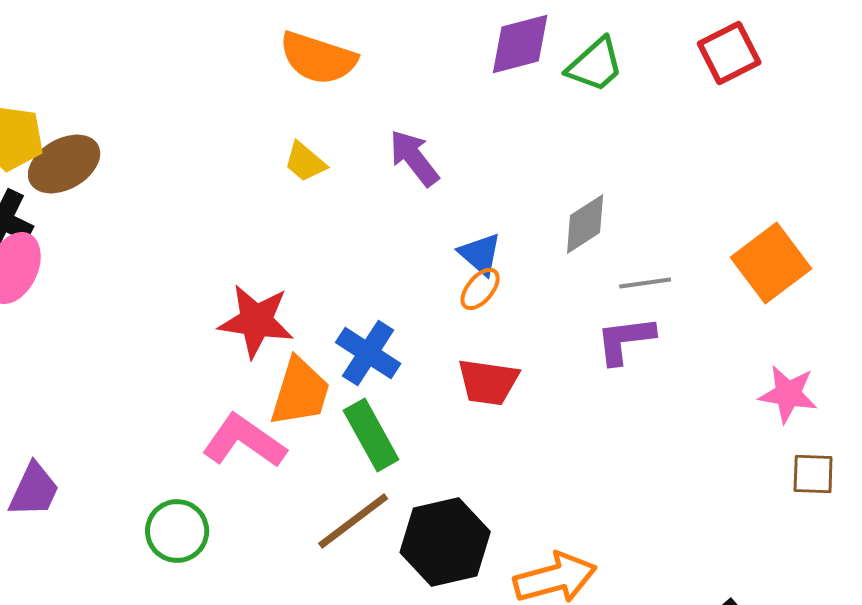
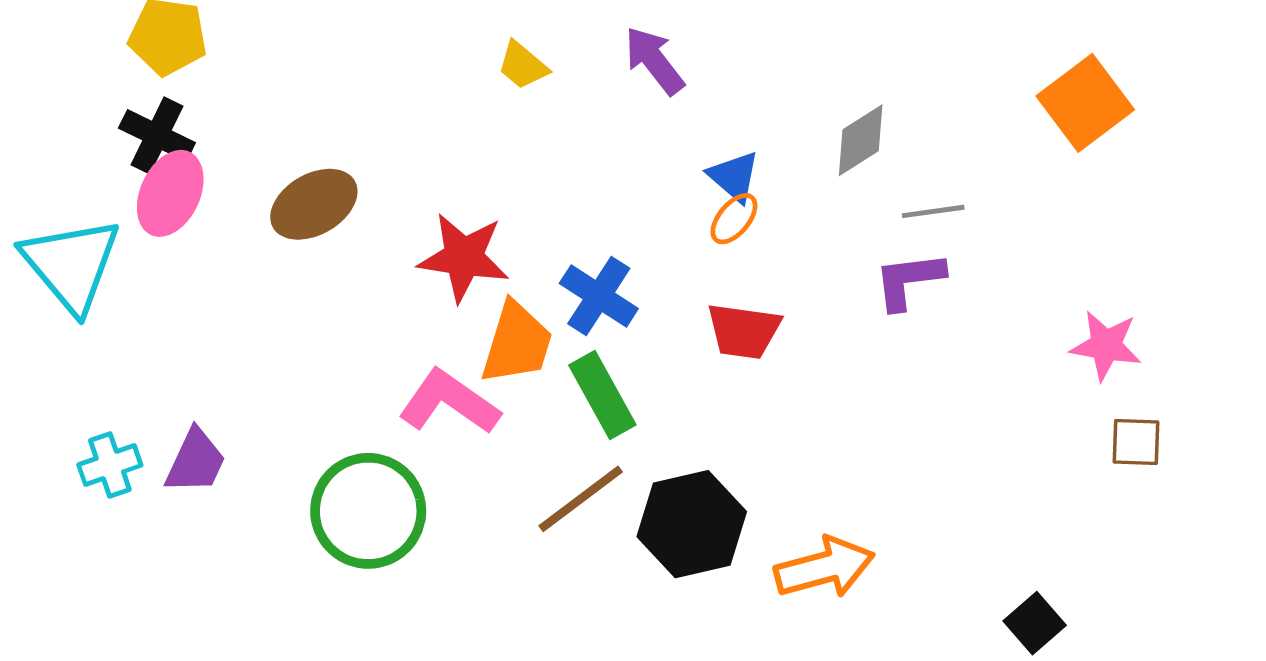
brown ellipse: (64, 164) -> (314, 204), moved
orange square: (771, 263) -> (1085, 103), moved
green circle: (177, 531) -> (368, 511), size x1.5

